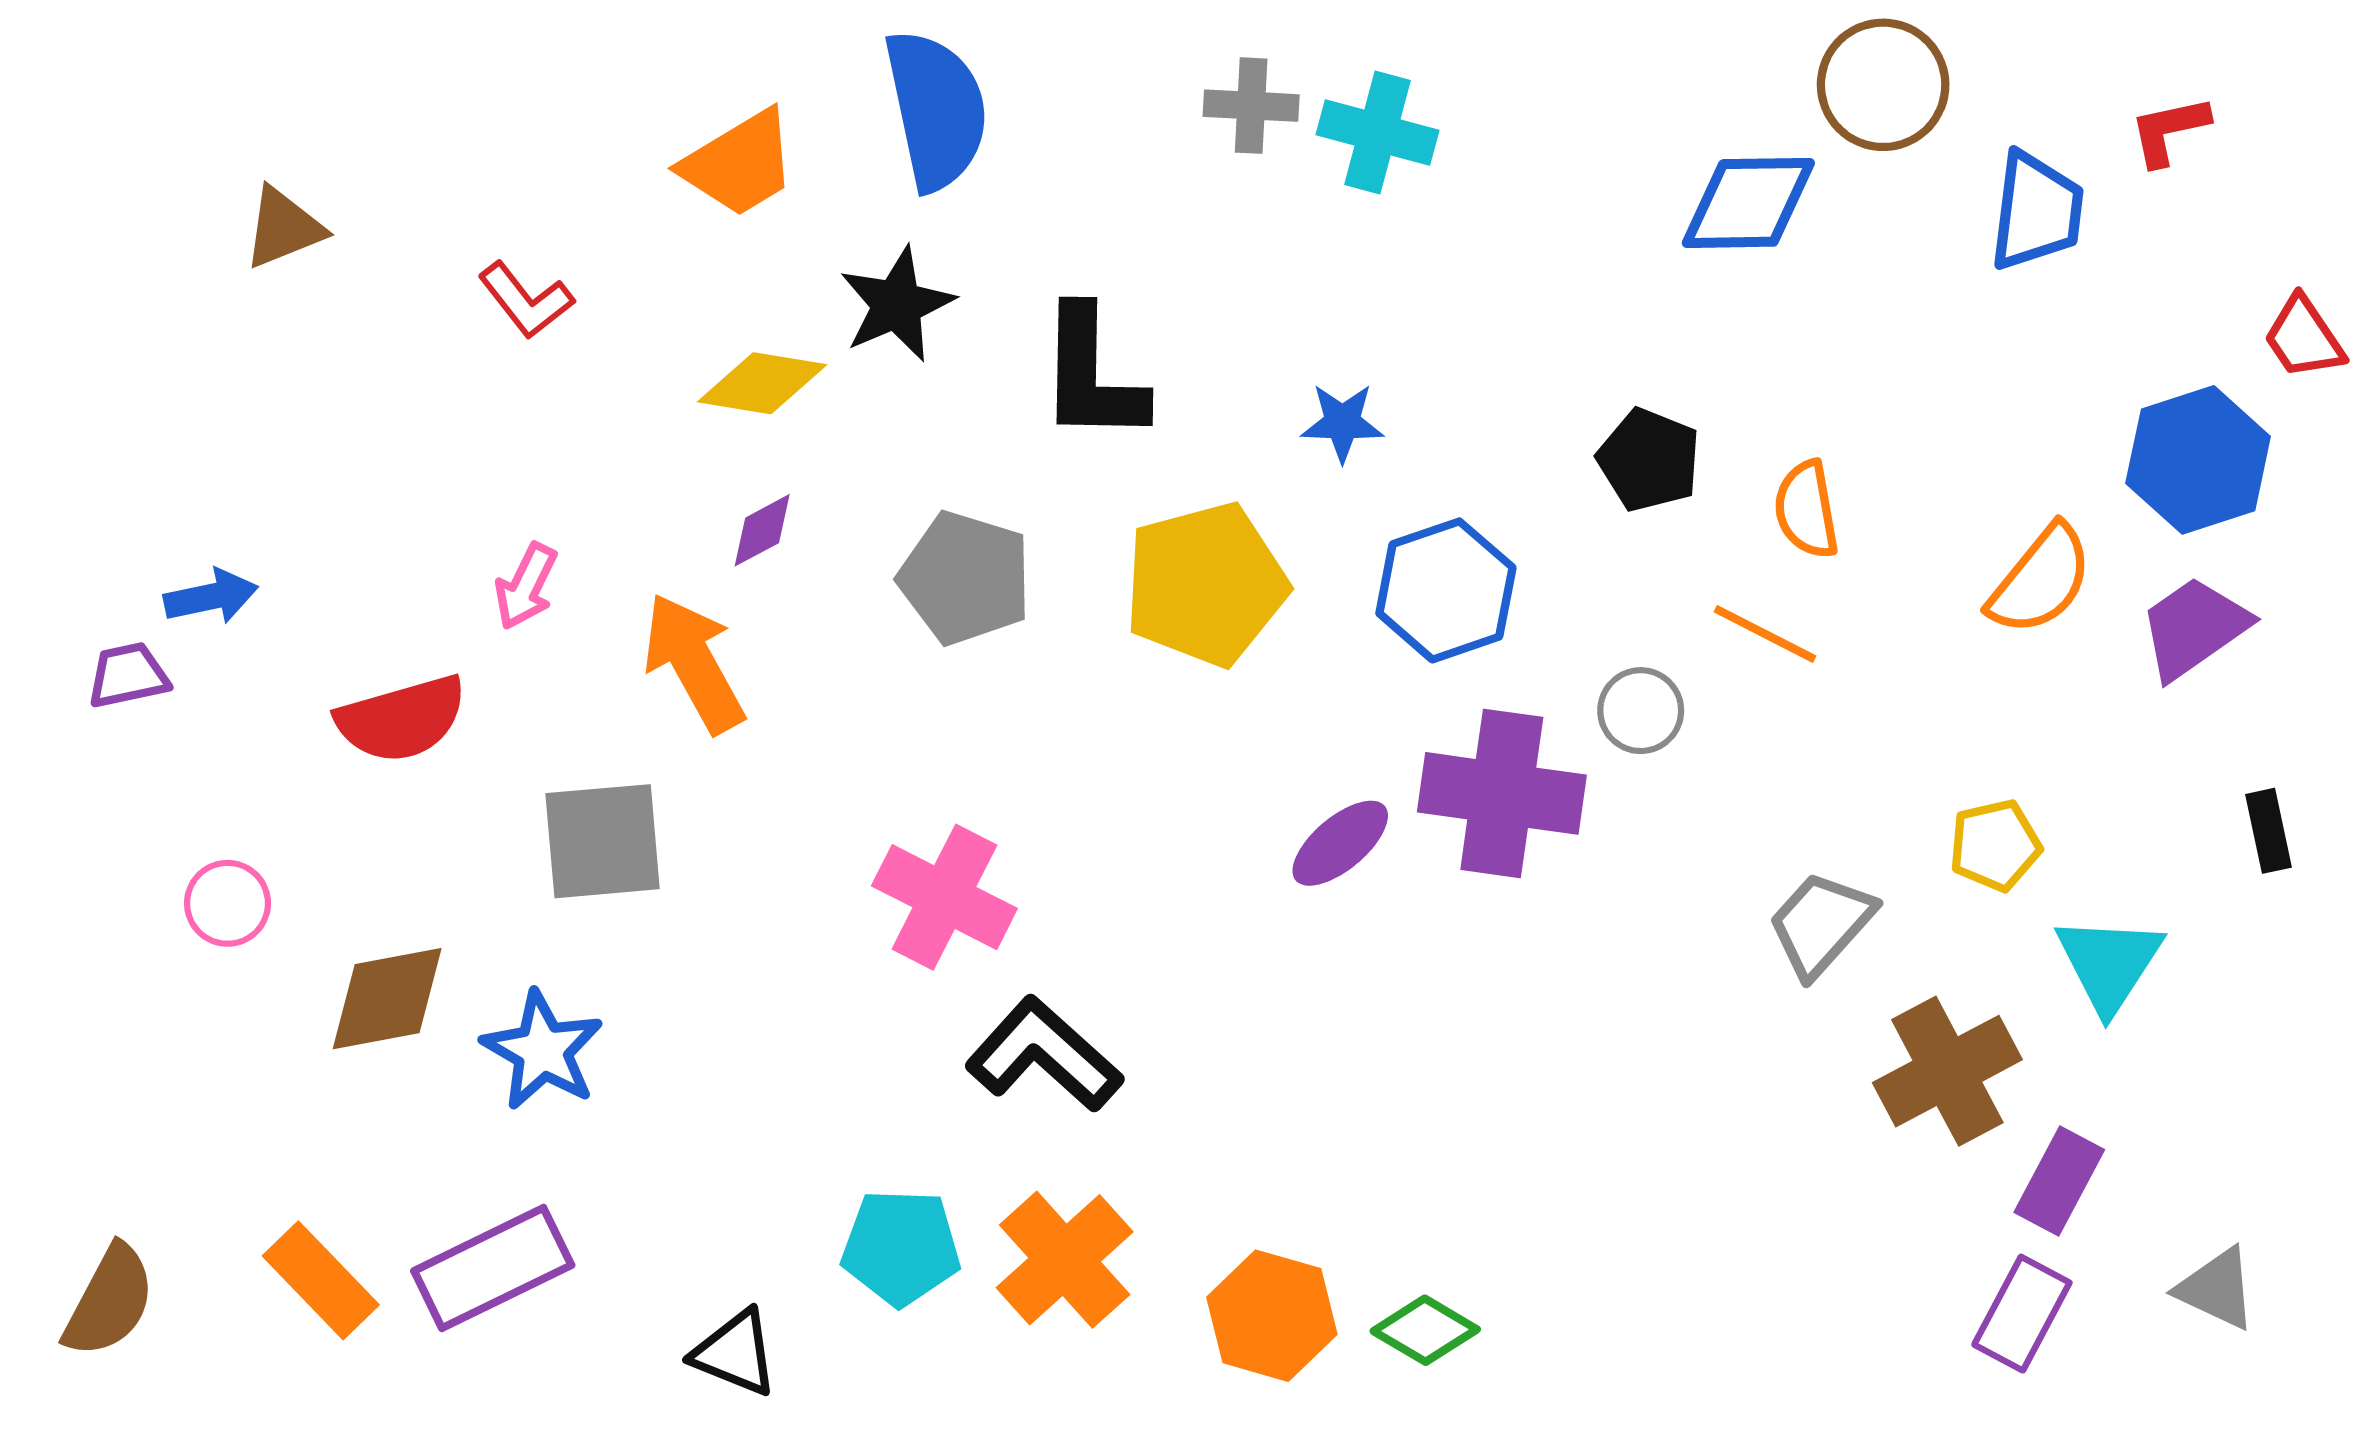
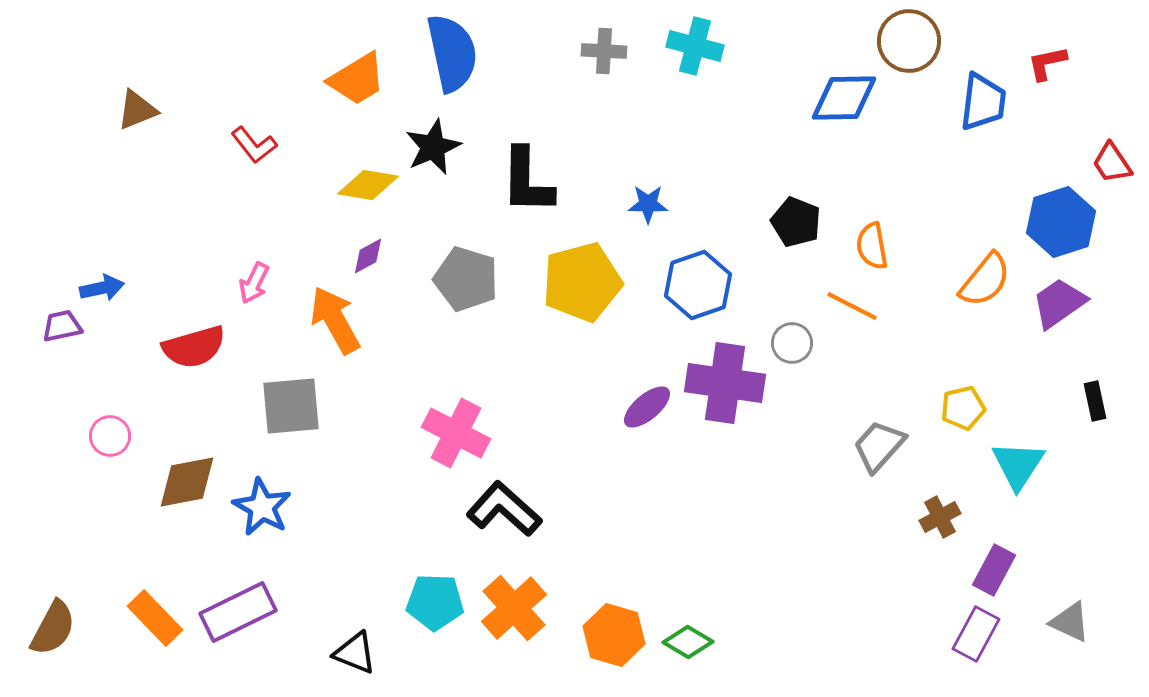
cyan cross: (1378, 132) -> (695, 46), moved
brown cross: (1947, 1071) -> (940, 517), size x0.6

